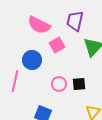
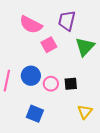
blue circle: (32, 60) -> (31, 76), moved

